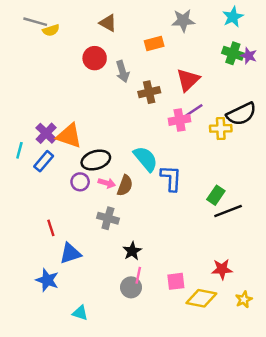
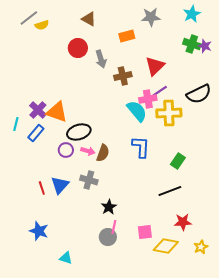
gray line: (35, 22) -> (29, 18), turned -54
yellow cross: (221, 128) -> (169, 113), moved, size x1.4
cyan semicircle: (146, 159) -> (137, 111), moved
black line: (228, 211) -> (170, 191), moved
blue triangle: (70, 253) -> (60, 185), moved, turned -30

